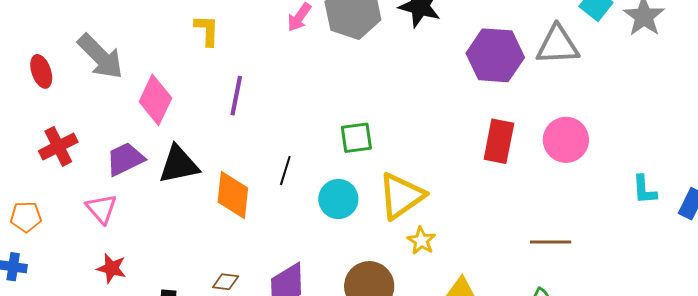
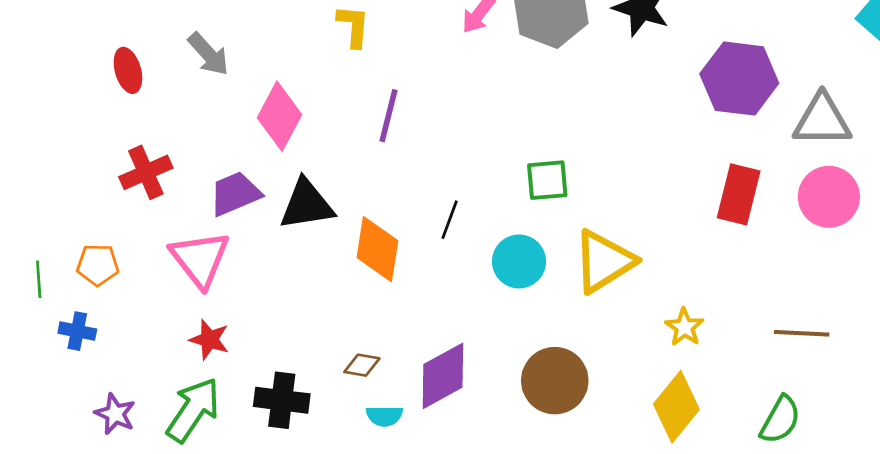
gray triangle: (558, 45) -> (822, 120), moved
gray arrow: (100, 56) -> (208, 54), size x0.7
pink triangle: (101, 209) -> (200, 259), size x1.4
yellow star: (421, 241) -> (684, 327), moved

